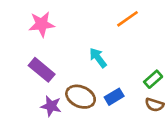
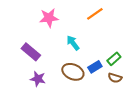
pink star: (42, 24) -> (49, 18), moved
brown ellipse: (81, 97) -> (73, 72), moved
blue rectangle: (114, 97) -> (95, 67), moved

